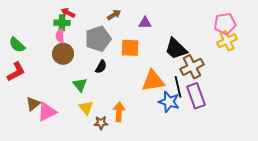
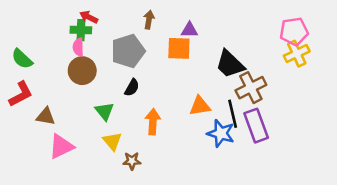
brown arrow: (114, 15) -> (149, 20), turned -48
orange square: (130, 48) -> (179, 48), moved
orange triangle: (153, 81) -> (200, 106), size x0.7
brown triangle: (33, 104) -> (46, 116), moved, turned 49
orange arrow: (119, 112) -> (153, 122), moved

